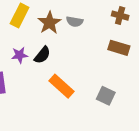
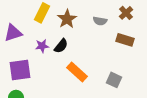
brown cross: (120, 16) -> (126, 13), turned 32
gray semicircle: (75, 22) -> (100, 21), moved

